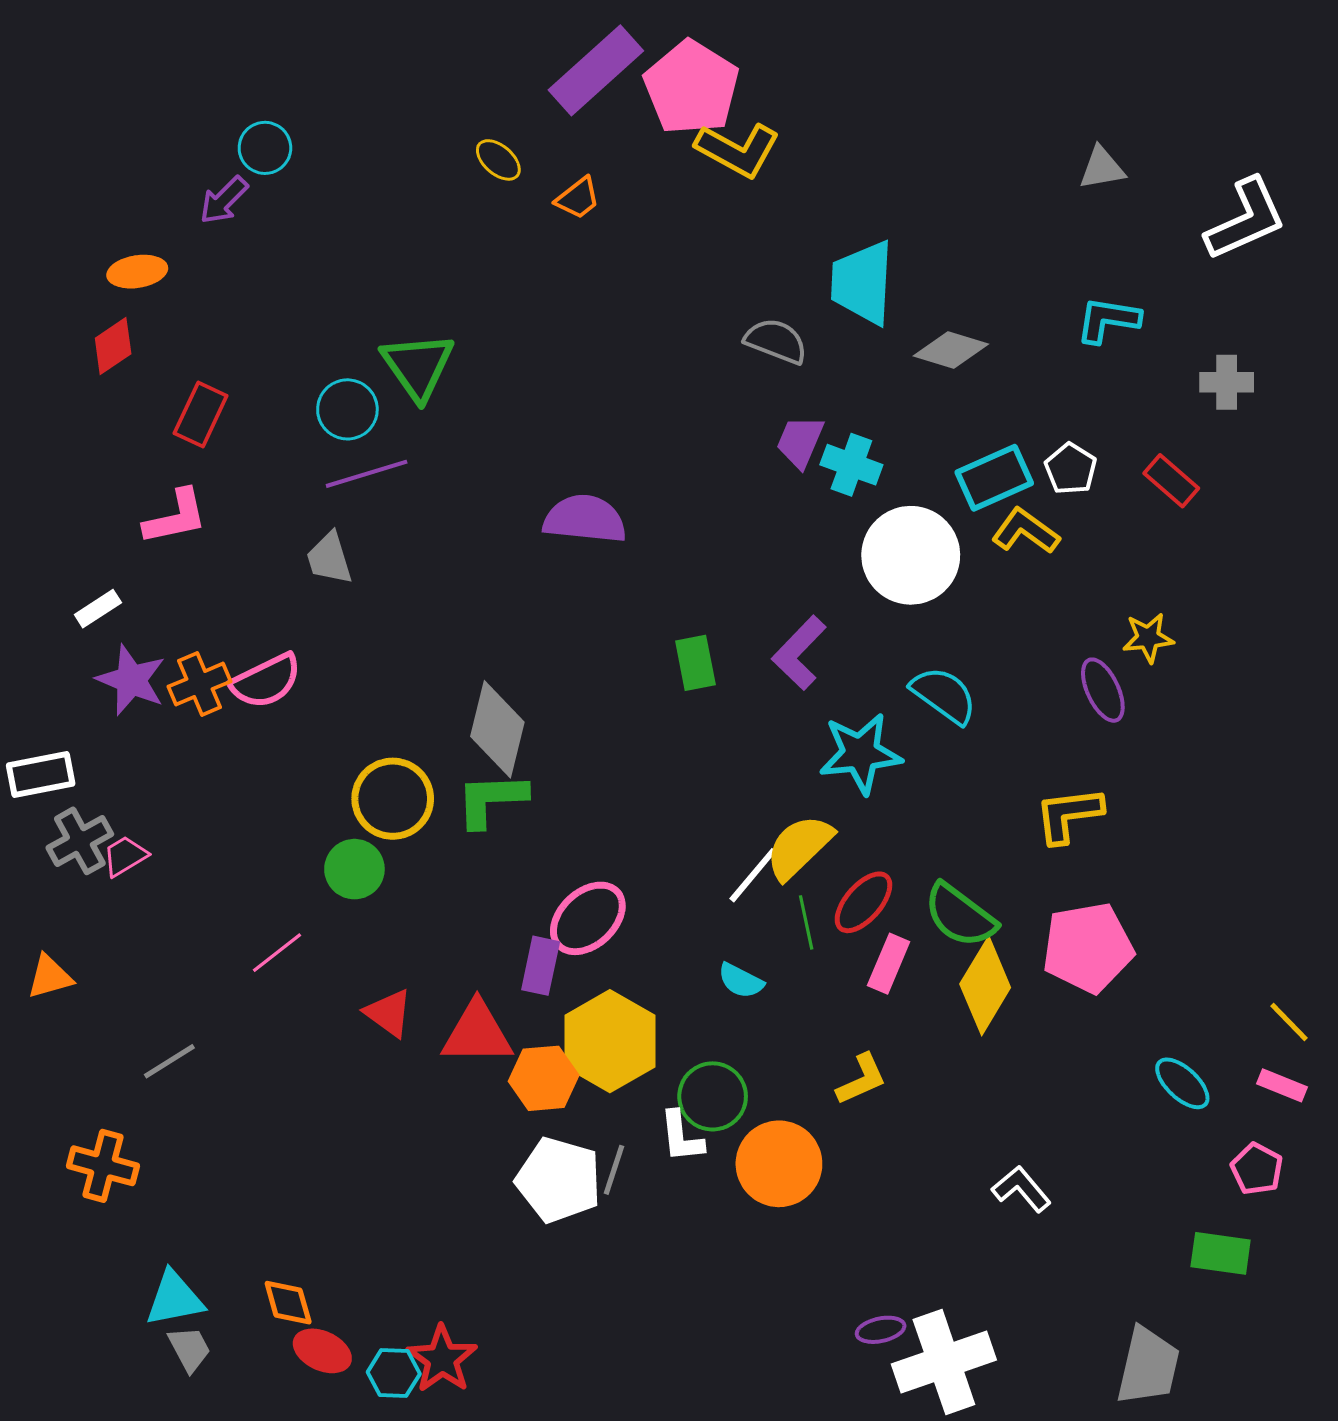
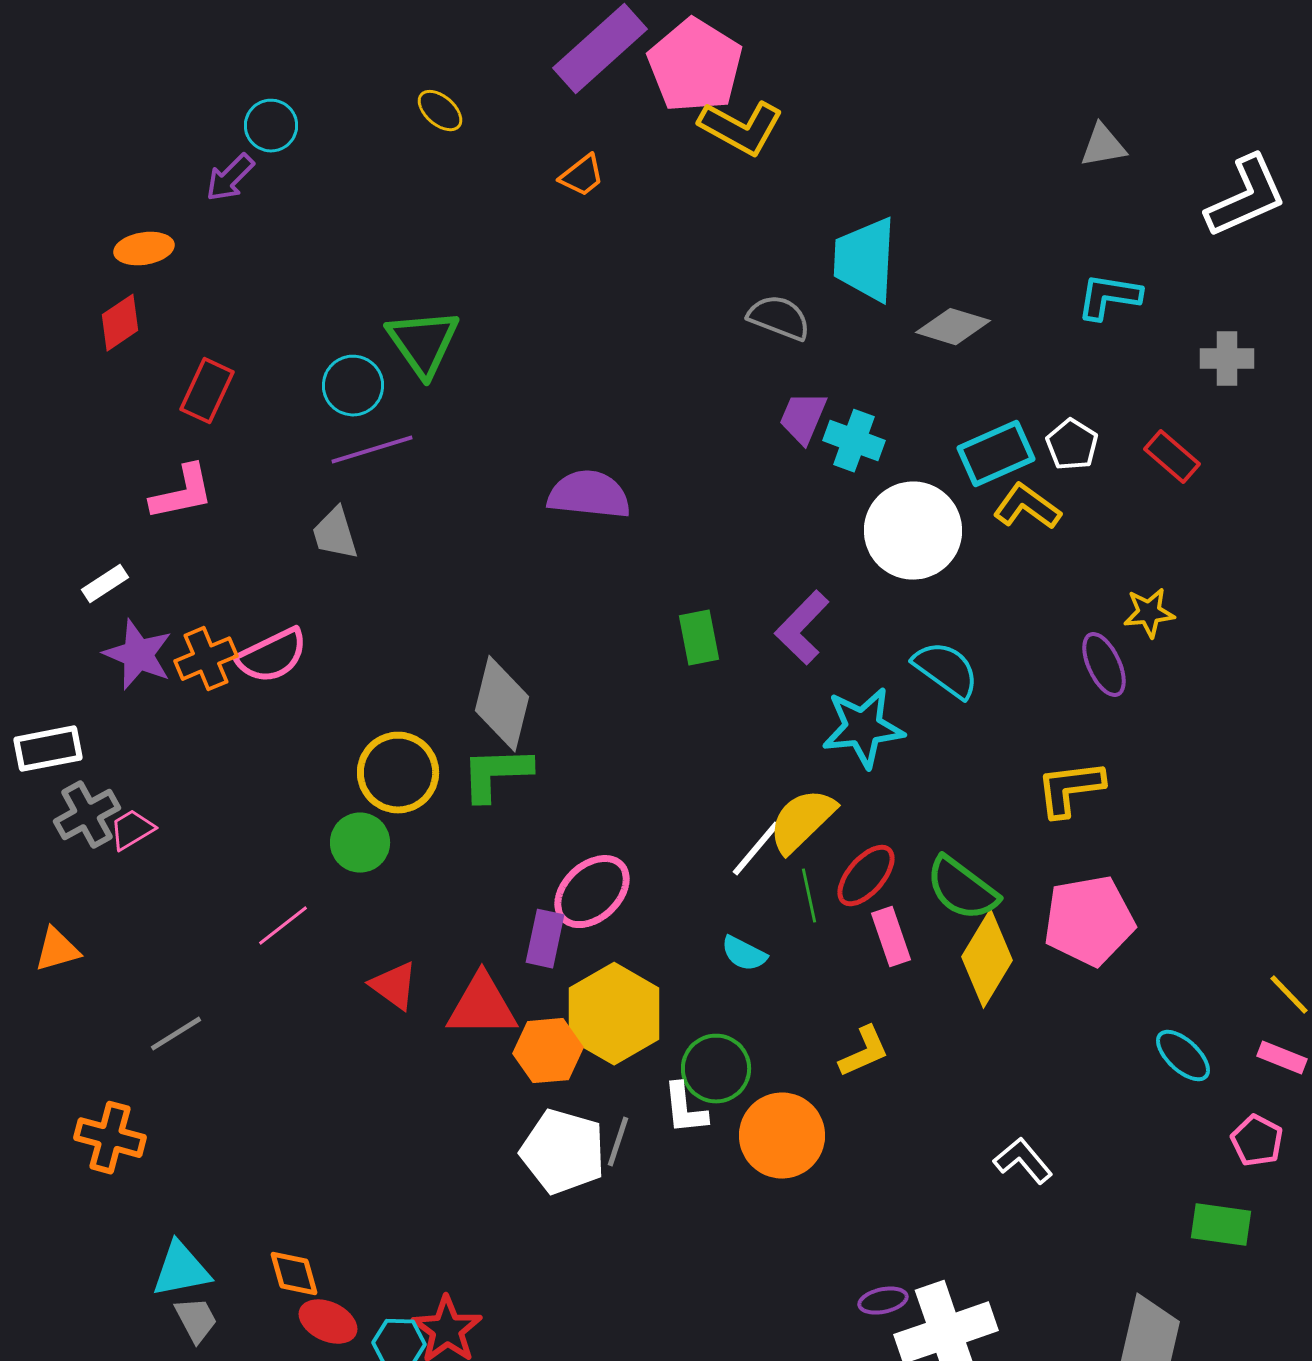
yellow ellipse: (498, 160) -> (440, 111), moved
pink rectangle: (889, 964) -> (891, 937), turned -42

